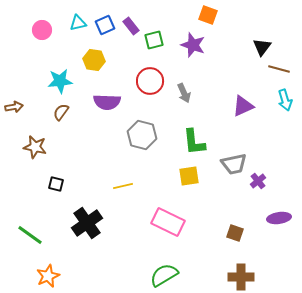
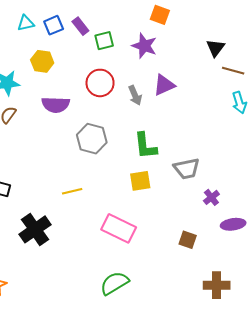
purple triangle: (243, 106) -> (164, 85), moved
purple cross: (258, 181) -> (211, 197), moved
brown cross: (241, 277) -> (217, 285), moved

